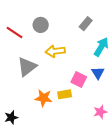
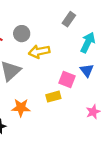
gray circle: (41, 25) -> (22, 34), moved
orange star: (43, 98) -> (21, 108), moved

